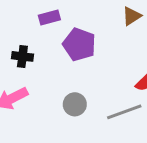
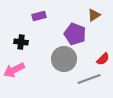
purple pentagon: (79, 44) -> (75, 34), moved
gray circle: (75, 104) -> (64, 59), moved, size x1.6

